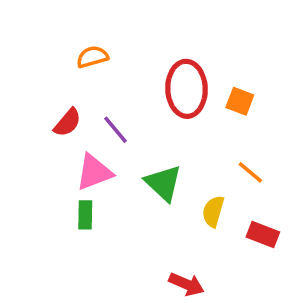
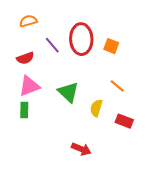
red semicircle: (67, 123) -> (25, 58), moved, turned 30
purple line: (115, 130) -> (52, 45), moved

